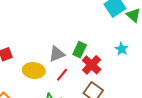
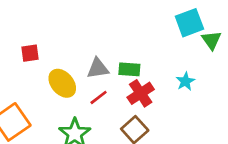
green rectangle: (80, 50) -> (129, 69), turned 56
yellow ellipse: (34, 70) -> (62, 83), turned 30

